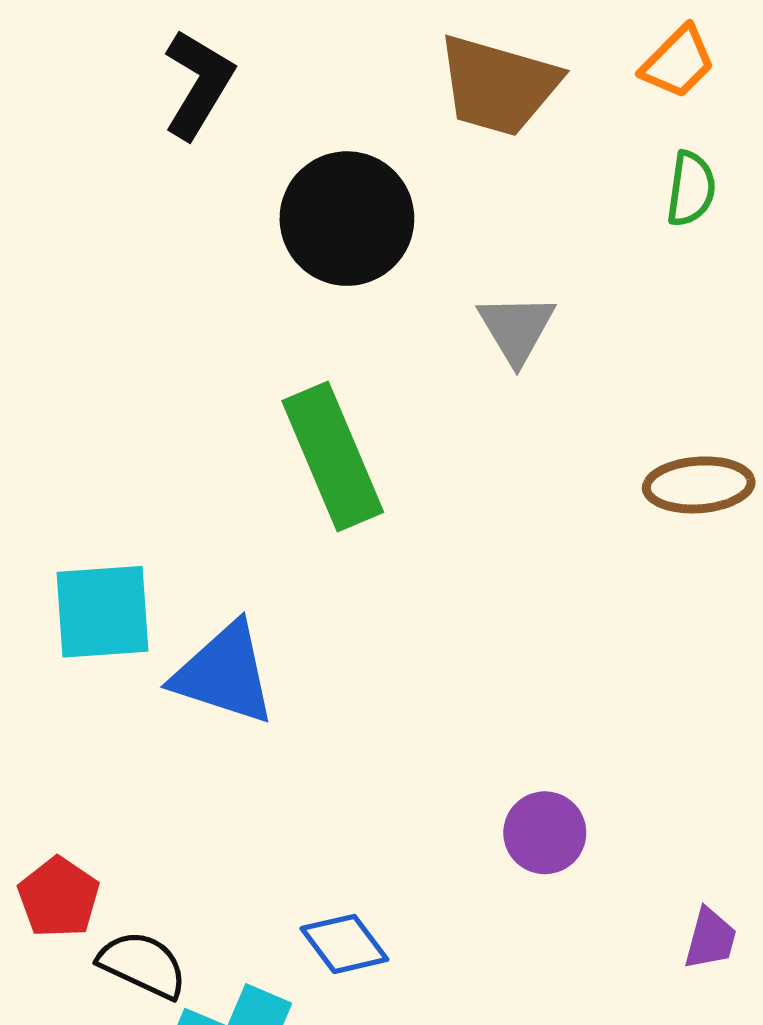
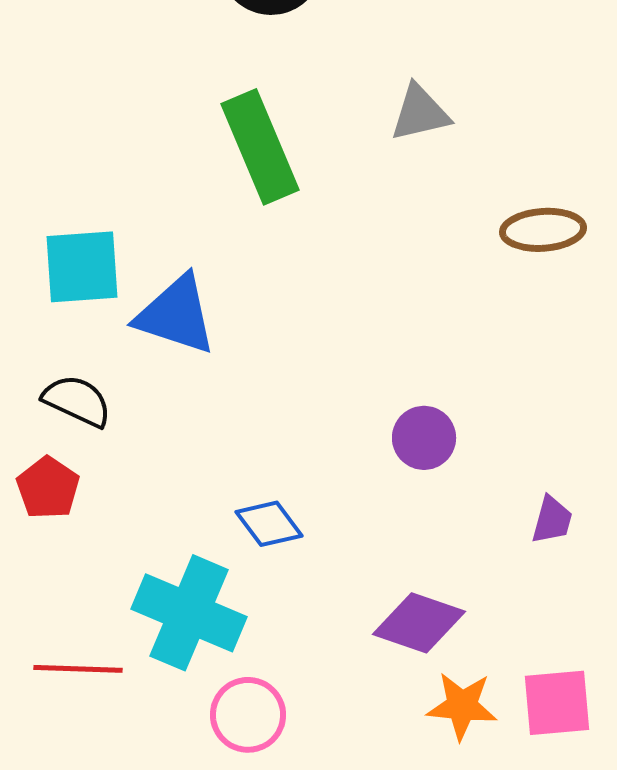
gray triangle: (516, 328) -> (420, 113), moved, turned 48
brown ellipse: (699, 485) -> (543, 230), moved
black semicircle: (143, 965) -> (77, 401), moved

